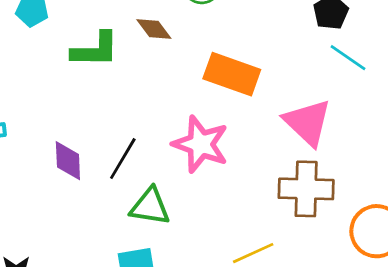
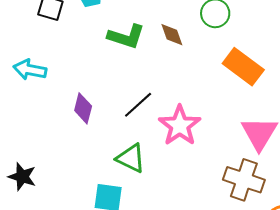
orange rectangle: (232, 74) -> (243, 67), moved
black line: (123, 159) -> (138, 105), moved

